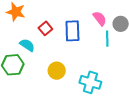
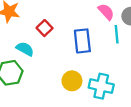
blue rectangle: (72, 31) -> (82, 41), moved
yellow circle: (57, 71) -> (72, 81), moved

